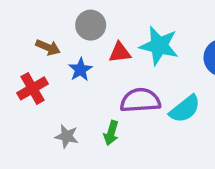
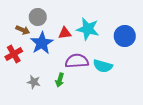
gray circle: (91, 25) -> (38, 17), moved
blue star: (80, 70) -> (42, 43), size x1.6
cyan semicircle: (185, 109) -> (103, 66), turned 54

